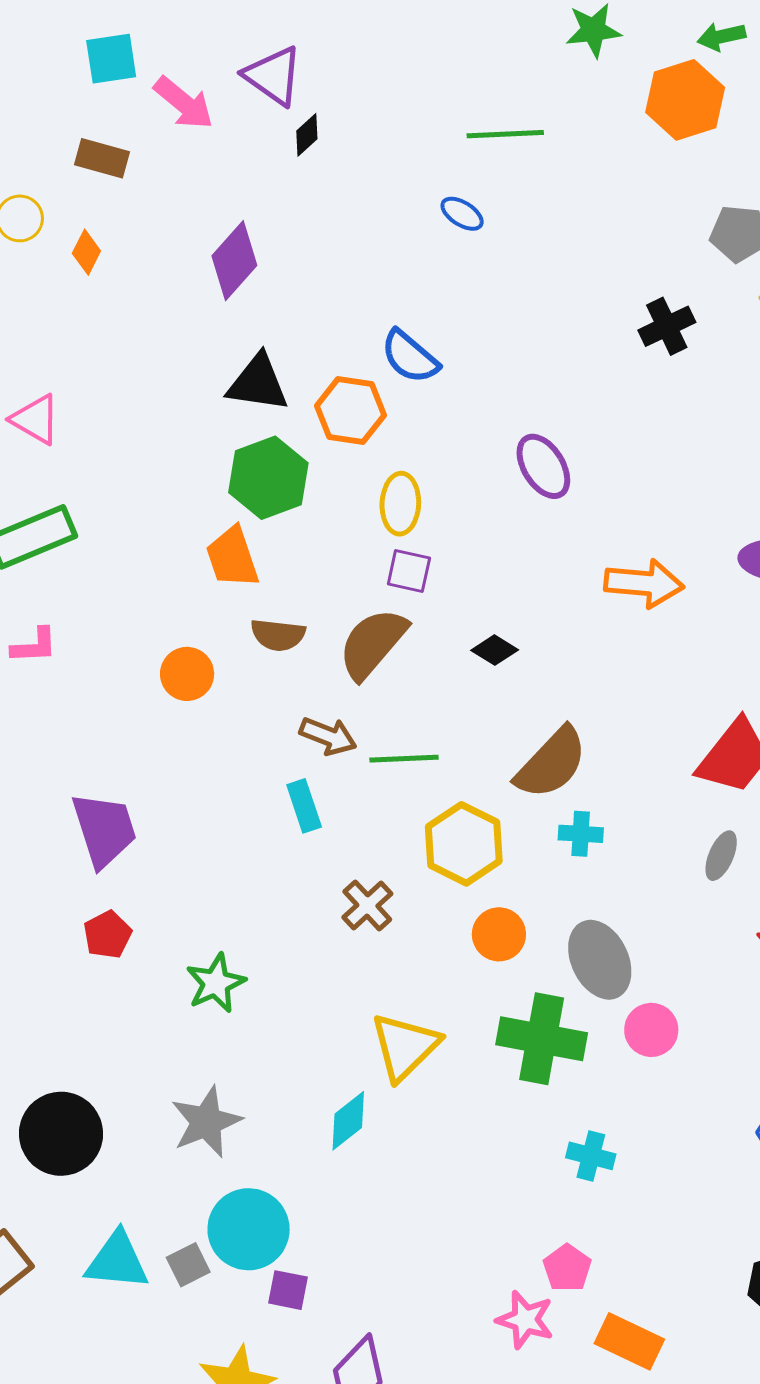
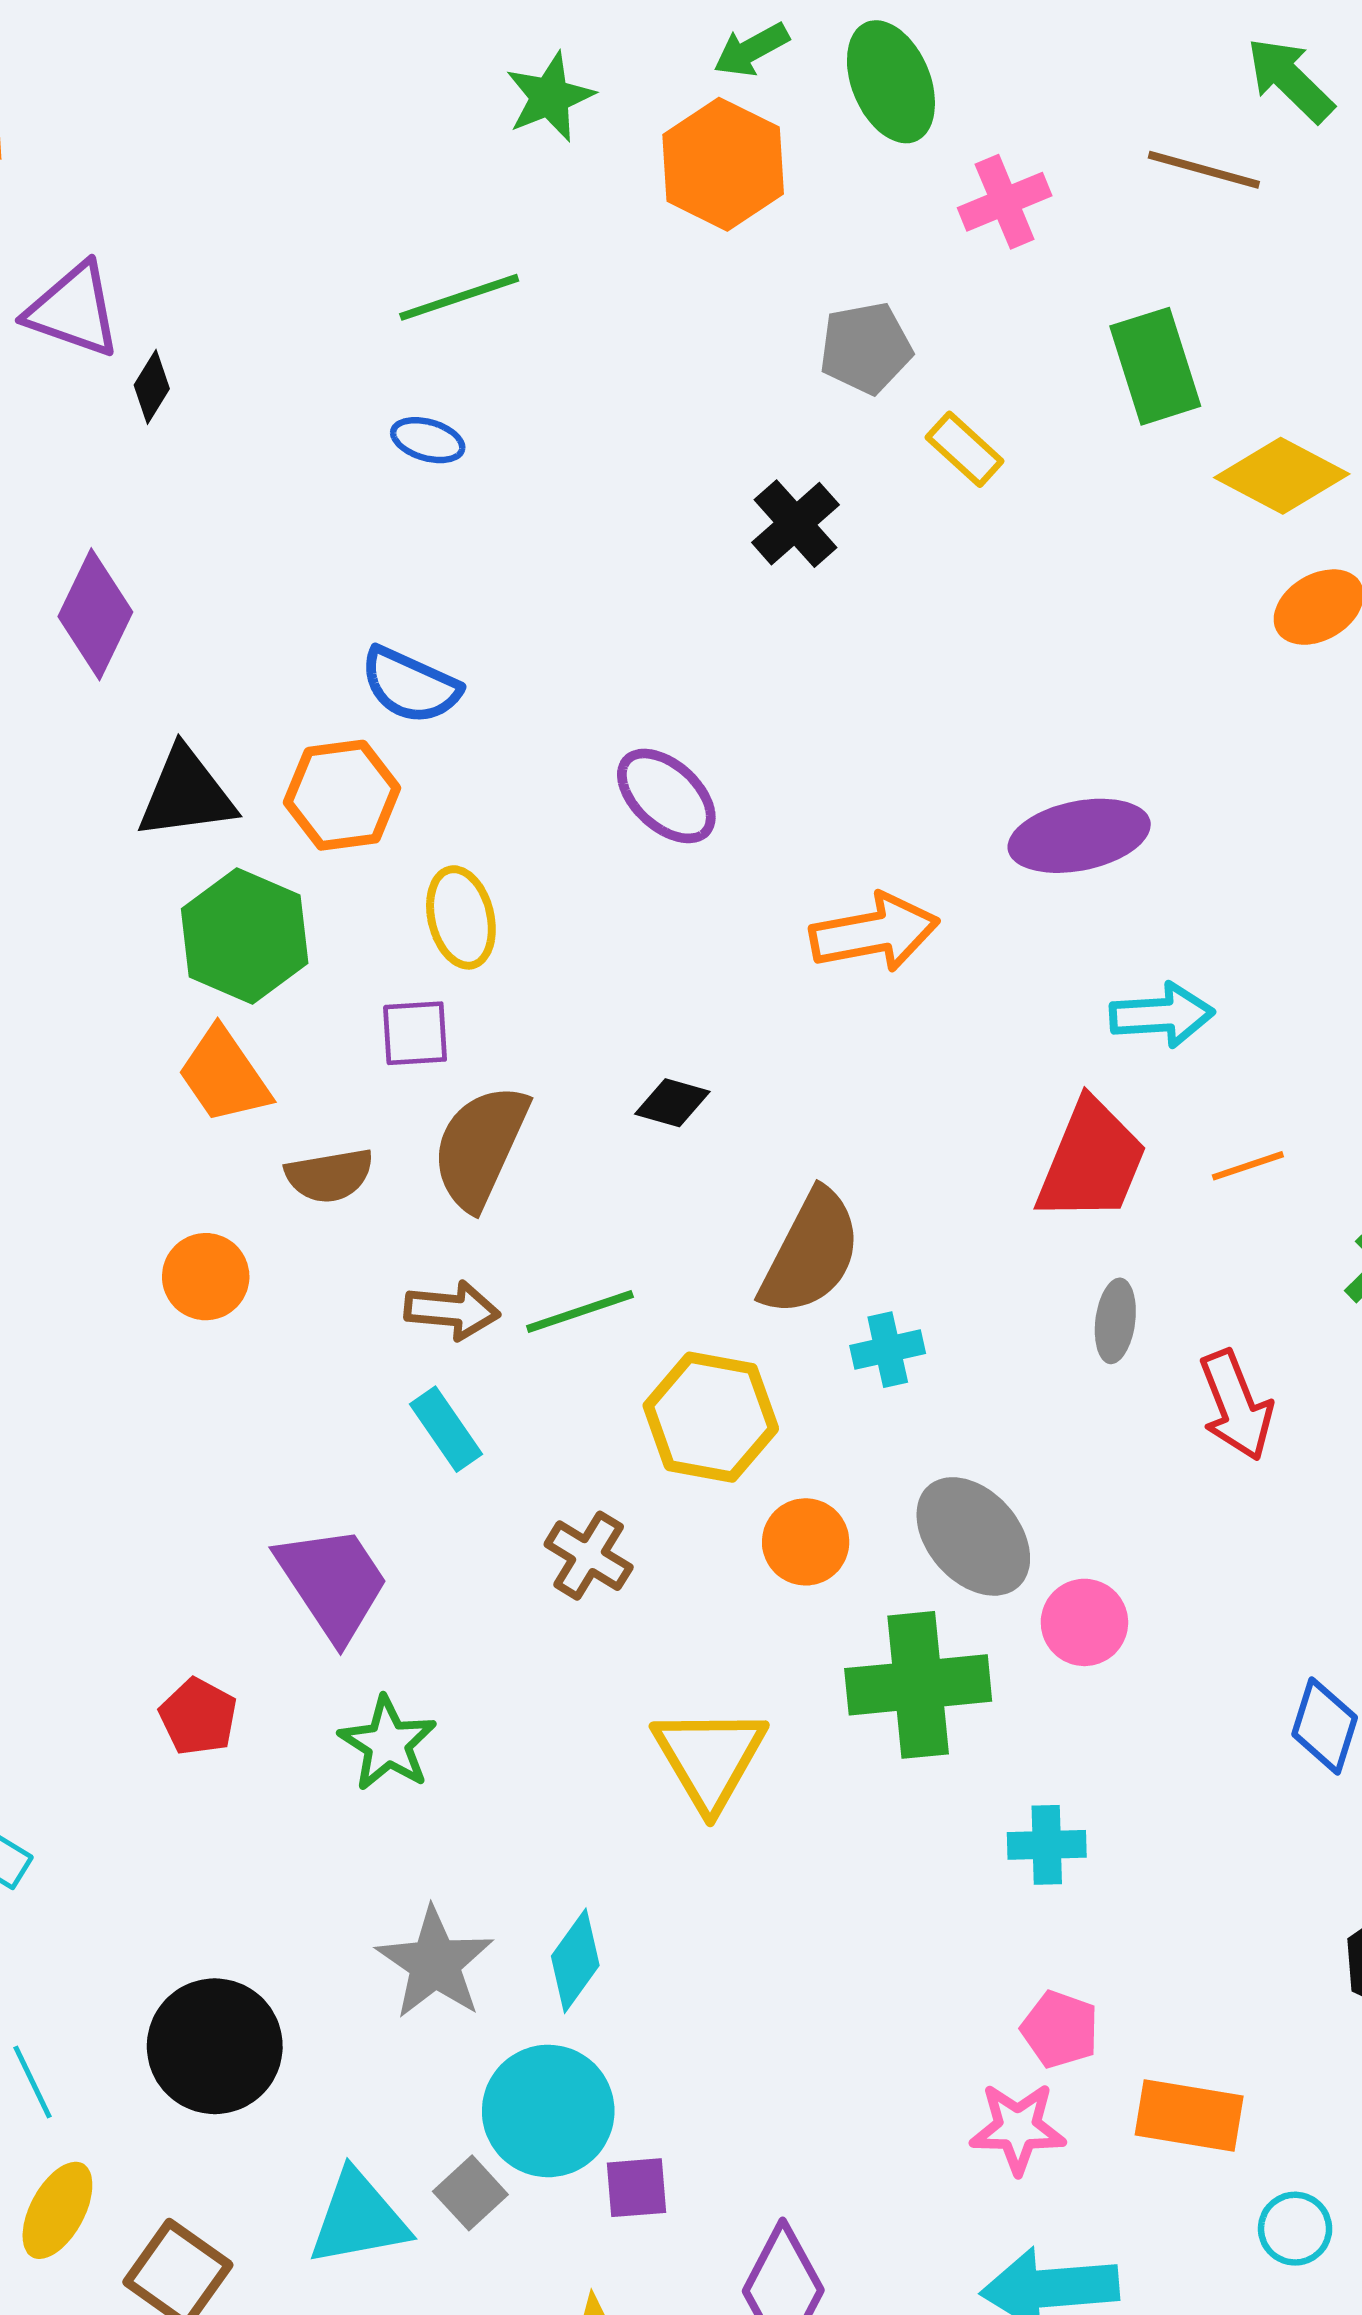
purple square: (409, 571) -> (415, 1033), moved
purple trapezoid: (104, 830) -> (333, 1583), moved
cyan diamond: (348, 1121) -> (575, 1961), moved

